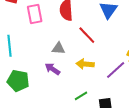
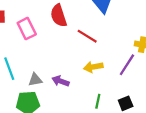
gray triangle: (58, 48) -> (35, 80), moved
green line: (81, 96) -> (98, 101), turned -32

